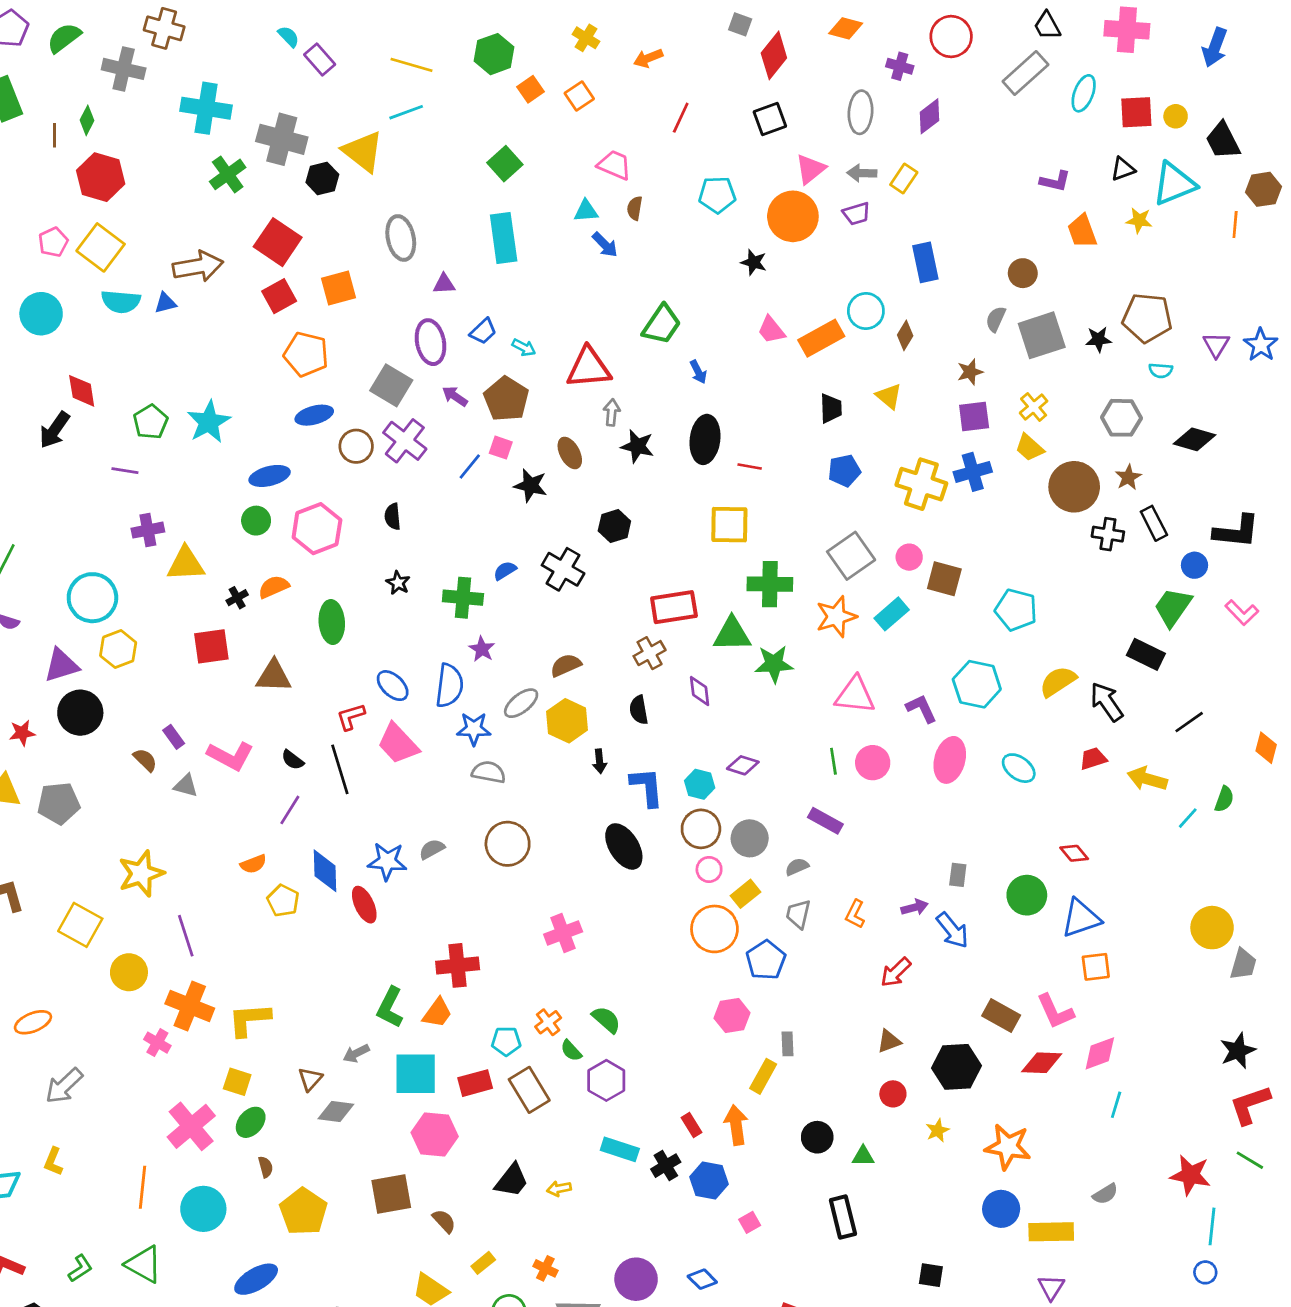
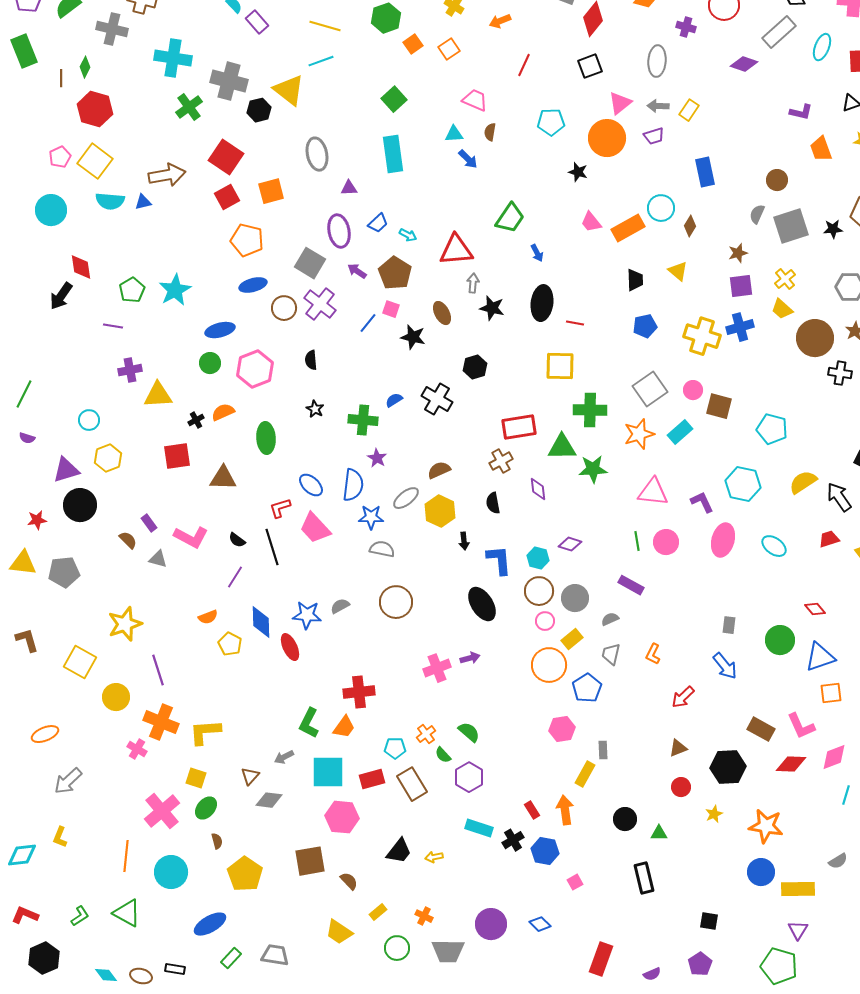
purple diamond: (929, 116) -> (744, 64), moved, turned 56
cyan circle: (92, 598) -> (89, 420), size x0.6
purple arrow: (915, 907) -> (470, 658), moved

